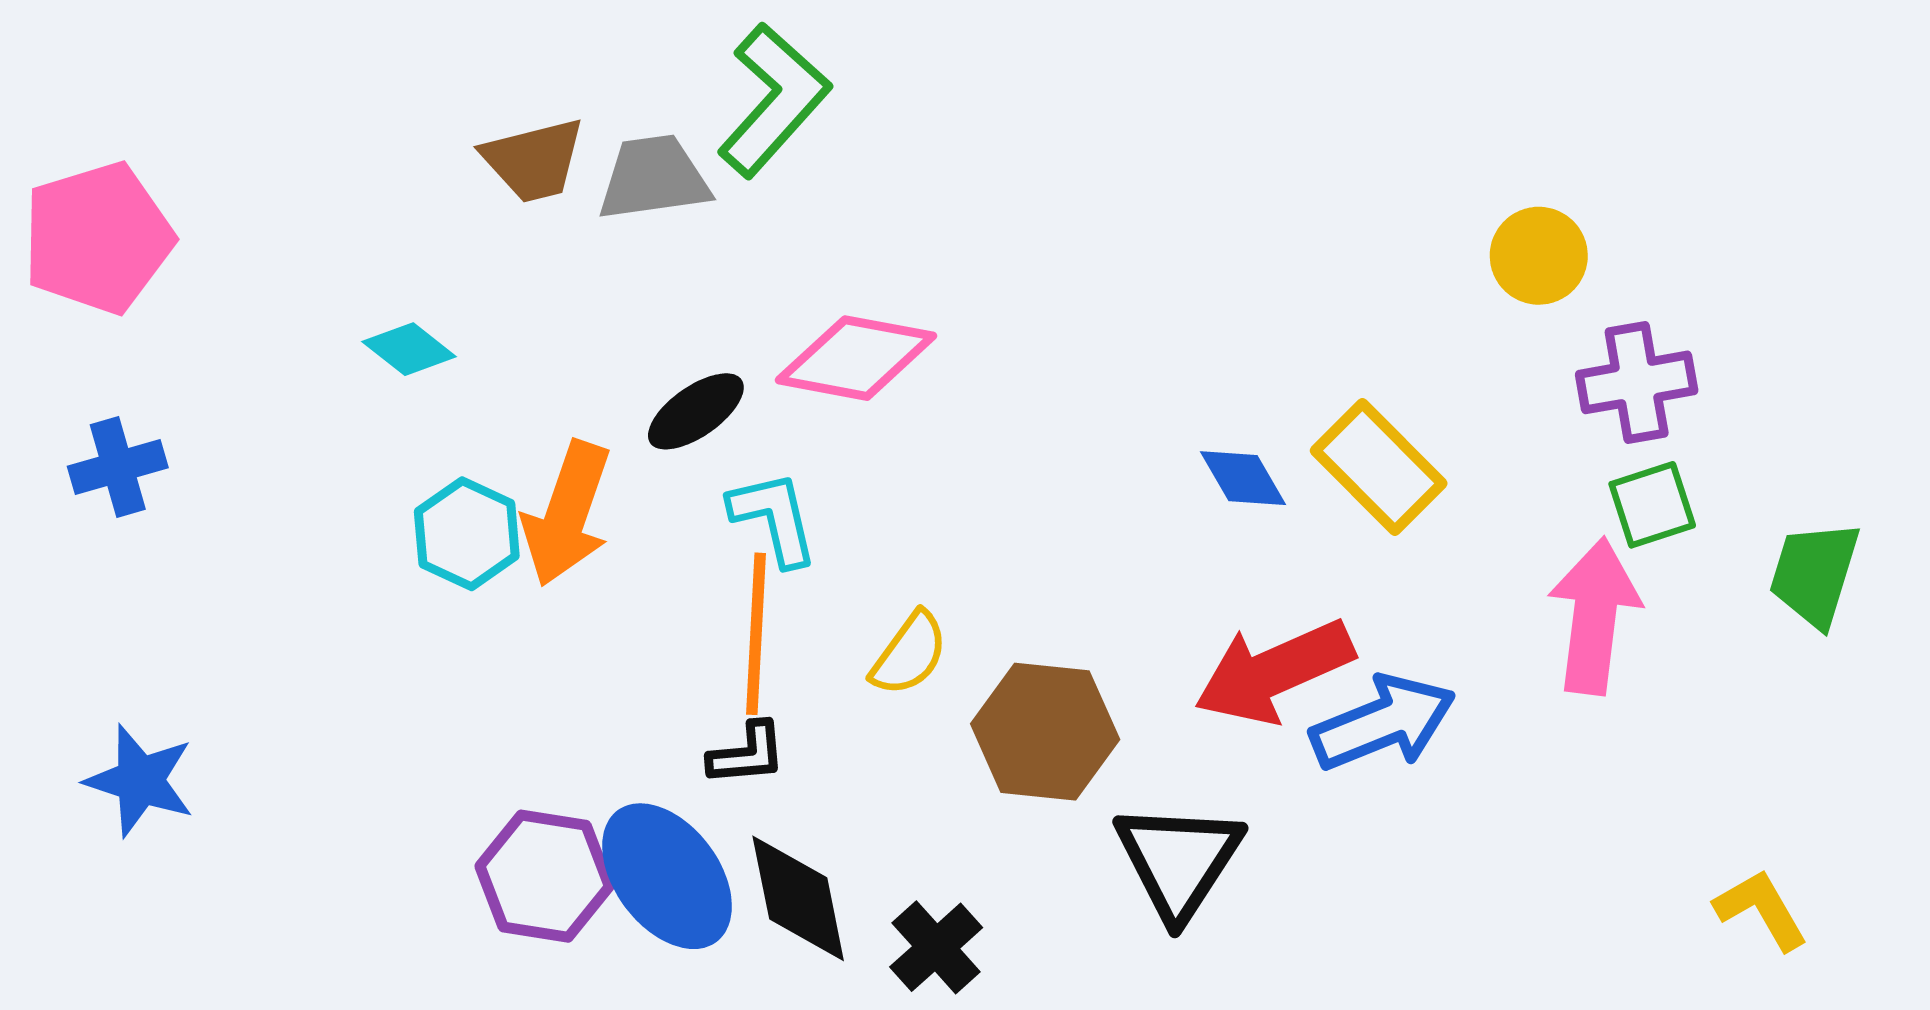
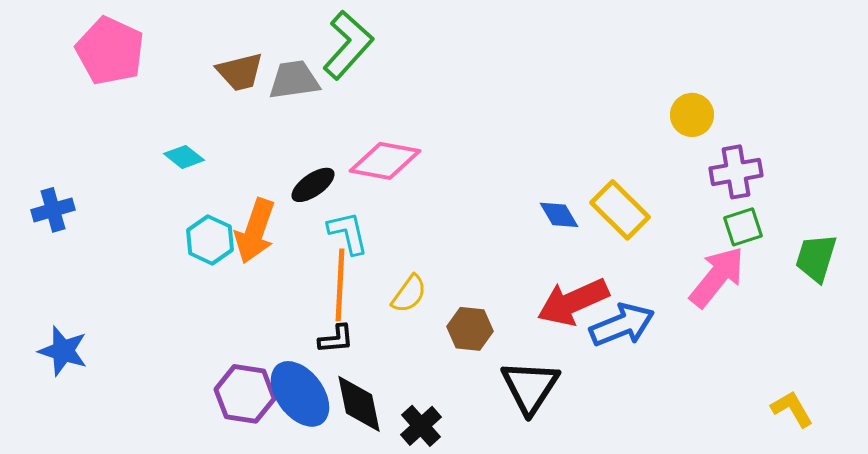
pink pentagon: (98, 238) -> (110, 51), moved, turned -30
pink arrow: (1594, 616) -> (717, 277), turned 32
brown hexagon: (1045, 732) -> (470, 329), size x0.7

